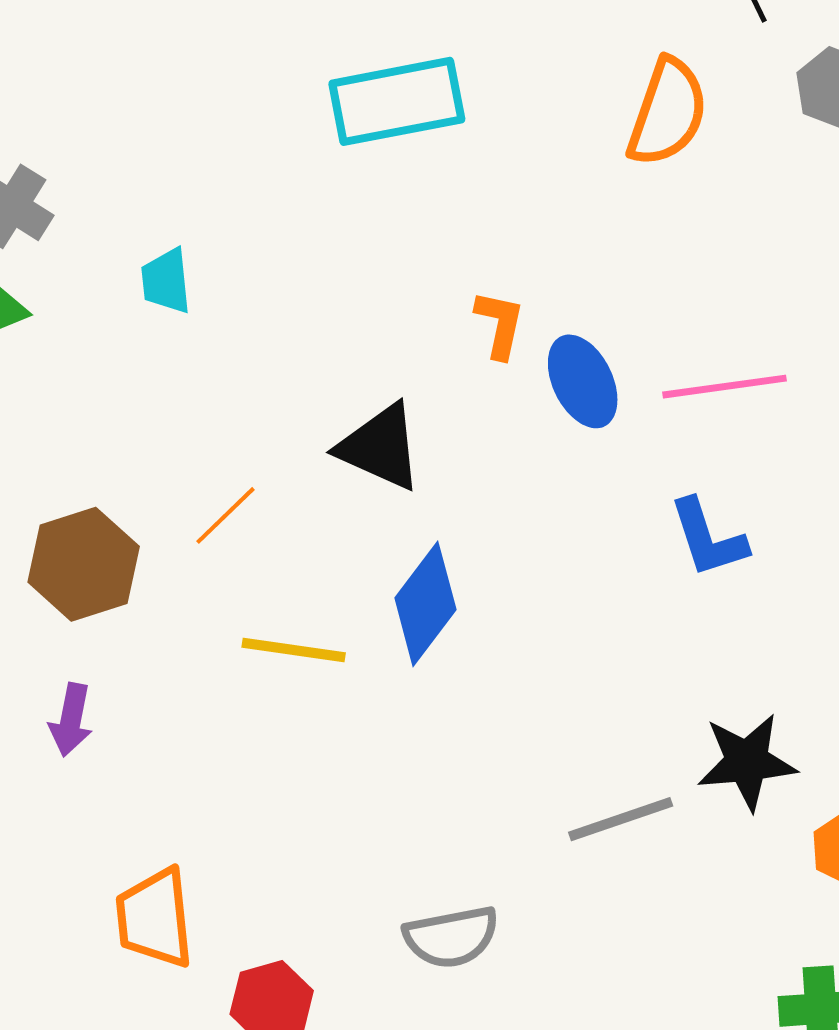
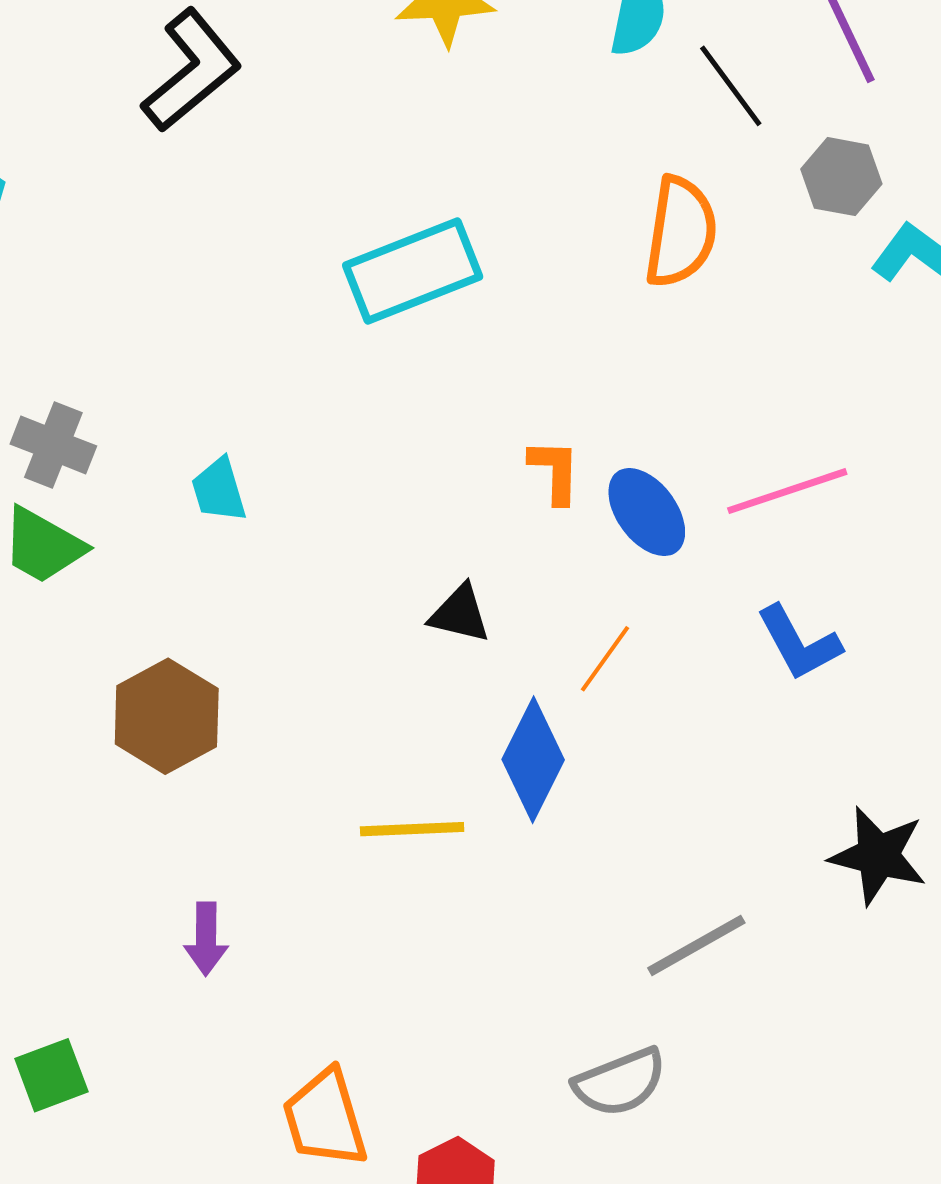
black triangle: (380, 447) -> (460, 614), size x0.7
orange line: (225, 515) -> (605, 659), moved
brown hexagon: (84, 564) -> (167, 716), moved
black star: (747, 762) -> (878, 856), turned 30
gray line: (621, 819) -> (696, 945), moved

